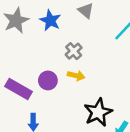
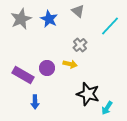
gray cross: (74, 51) -> (80, 45), moved
black star: (98, 112) -> (88, 94), turned -30

